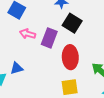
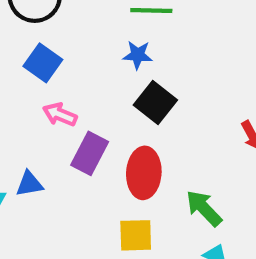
purple rectangle: (49, 38) -> (90, 153), moved

